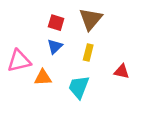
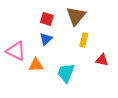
yellow rectangle: (88, 52) -> (84, 40), moved
pink triangle: (19, 61) -> (16, 51), turned 40

